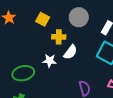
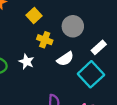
white semicircle: (70, 52) -> (65, 59), moved

